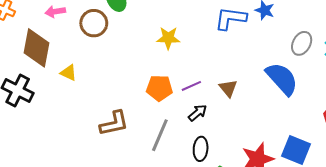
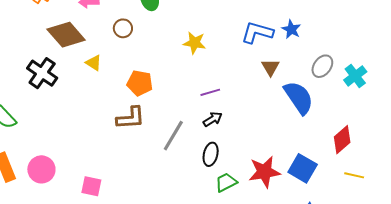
brown circle: (94, 23) -> (123, 28), moved, size x0.7
brown diamond: (36, 48) -> (66, 35), turned -60
orange pentagon: (159, 88) -> (140, 83), moved
brown triangle: (228, 88) -> (270, 67), moved

